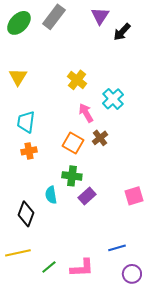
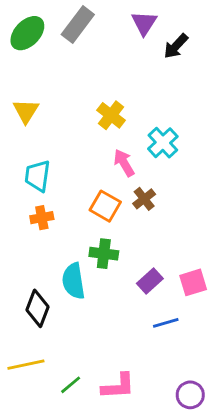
cyan semicircle: (51, 195) -> (73, 281), size x1.4
purple rectangle: (87, 196) -> (150, 281), moved
blue line: (117, 248) -> (166, 323), moved

